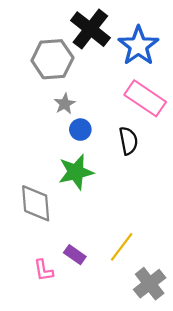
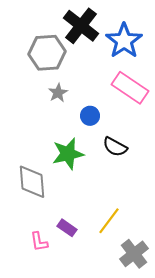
blue circle: (80, 130) -> (90, 116), moved
black semicircle: (128, 141) -> (115, 147), moved, turned 130

